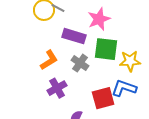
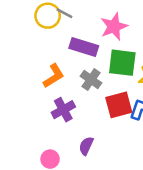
red square: (103, 98) -> (119, 105), moved

